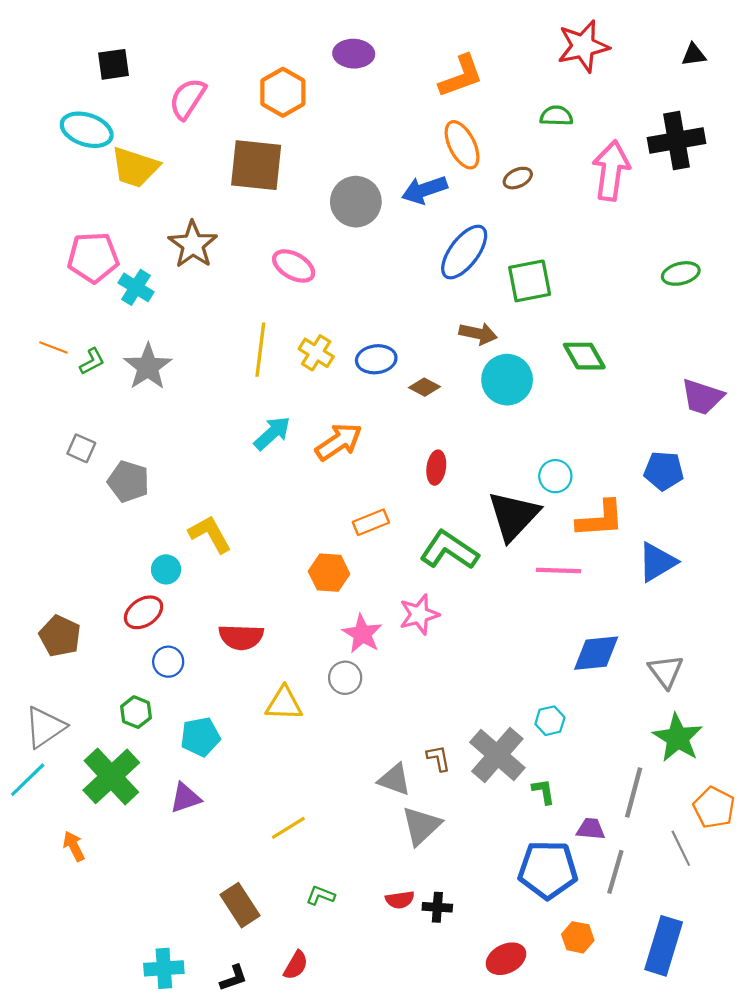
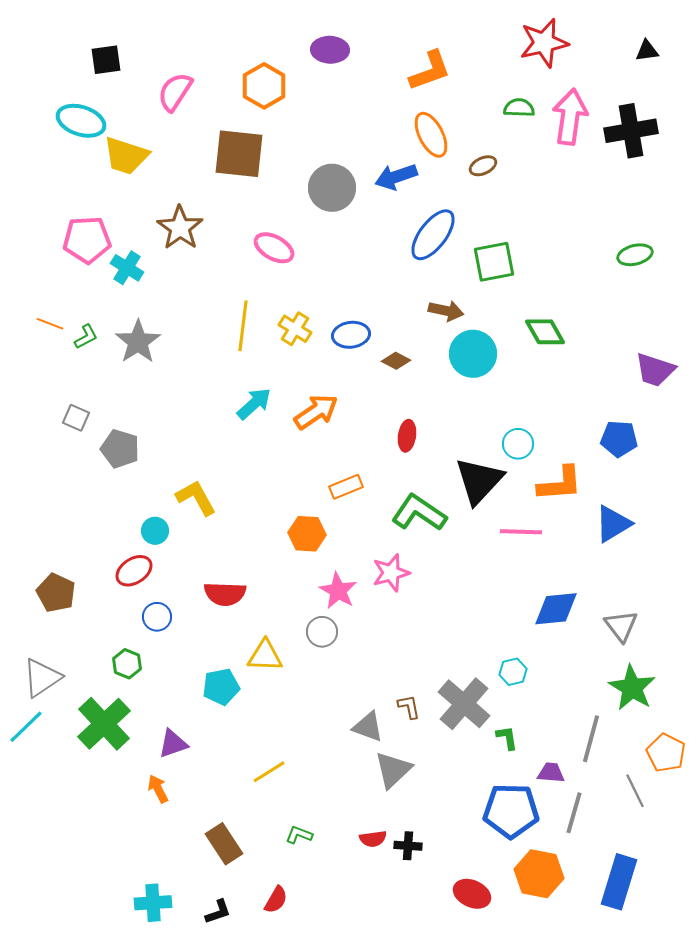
pink arrow: (611, 171) -> (570, 117), moved
cyan pentagon: (200, 737) -> (221, 687), moved
orange arrow: (74, 846) -> (158, 789), moved
orange hexagon: (578, 937) -> (539, 874), size x1.6
red ellipse: (506, 959) -> (472, 894), turned 51

